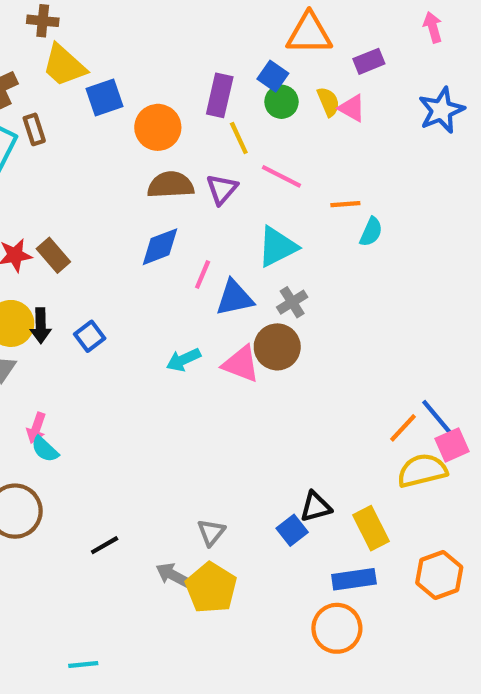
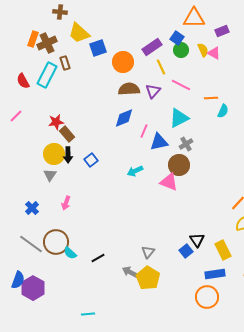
brown cross: (43, 21) -> (60, 12), moved
purple rectangle: (220, 95) -> (152, 47), turned 42
brown rectangle: (53, 255) -> (67, 134), moved
pink triangle: (241, 364) -> (169, 182), moved
cyan semicircle: (45, 449) -> (70, 253), moved
black triangle: (316, 507) -> (197, 240), turned -49

